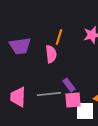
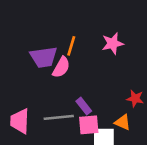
purple trapezoid: (20, 46) -> (44, 57), moved
pink semicircle: (51, 54) -> (61, 67), turned 36

